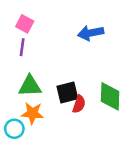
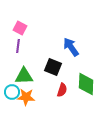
blue arrow: (91, 33) -> (71, 47), moved, turned 66
black square: (67, 92) -> (53, 67), moved, turned 36
cyan circle: (14, 129) -> (12, 92), moved

